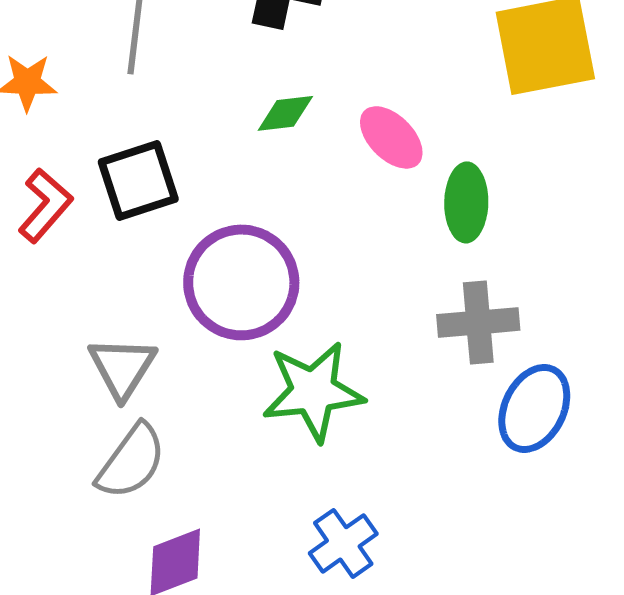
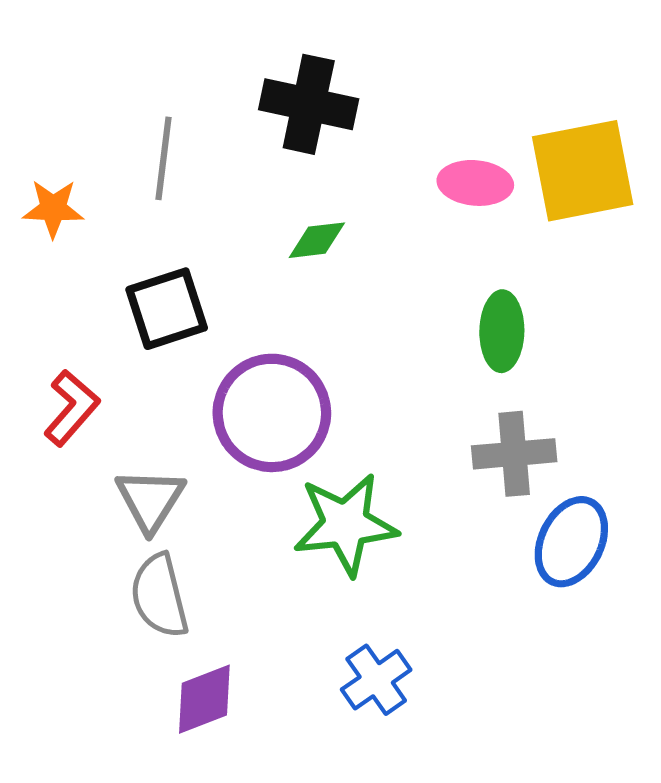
pink ellipse: (391, 137) -> (475, 183), moved, turned -40
red L-shape: (45, 205) -> (72, 408), moved
gray semicircle: (131, 461) -> (159, 596), turned 130

